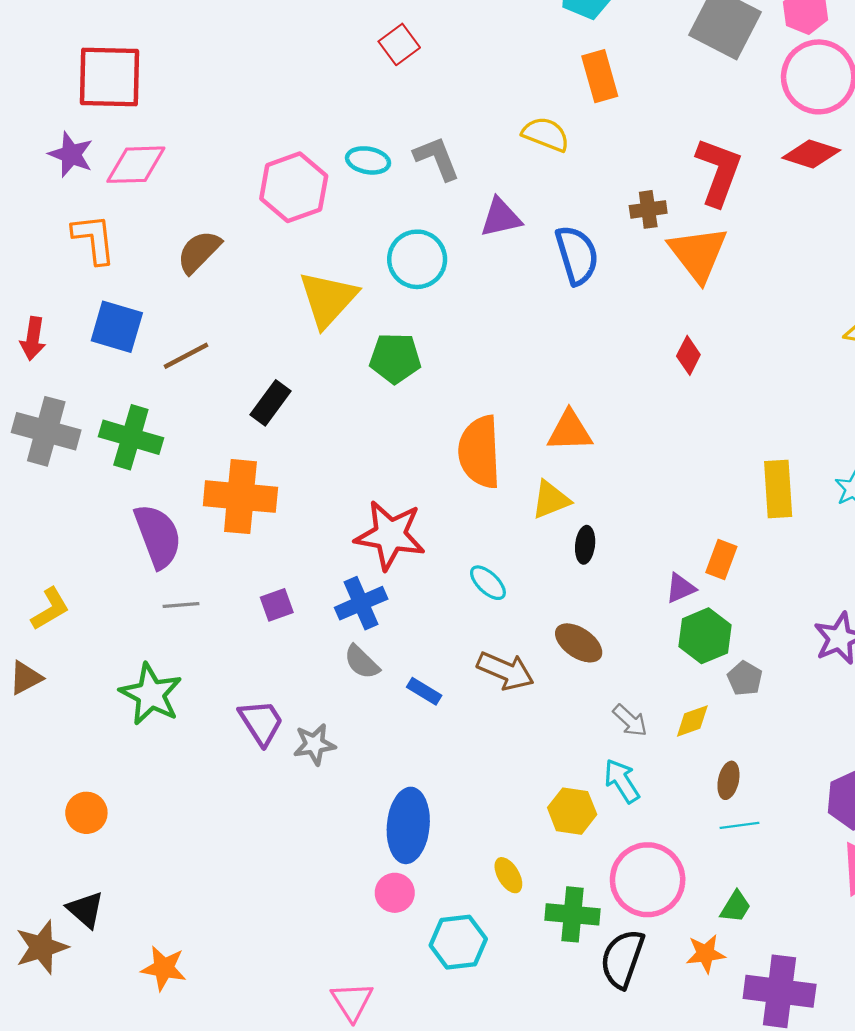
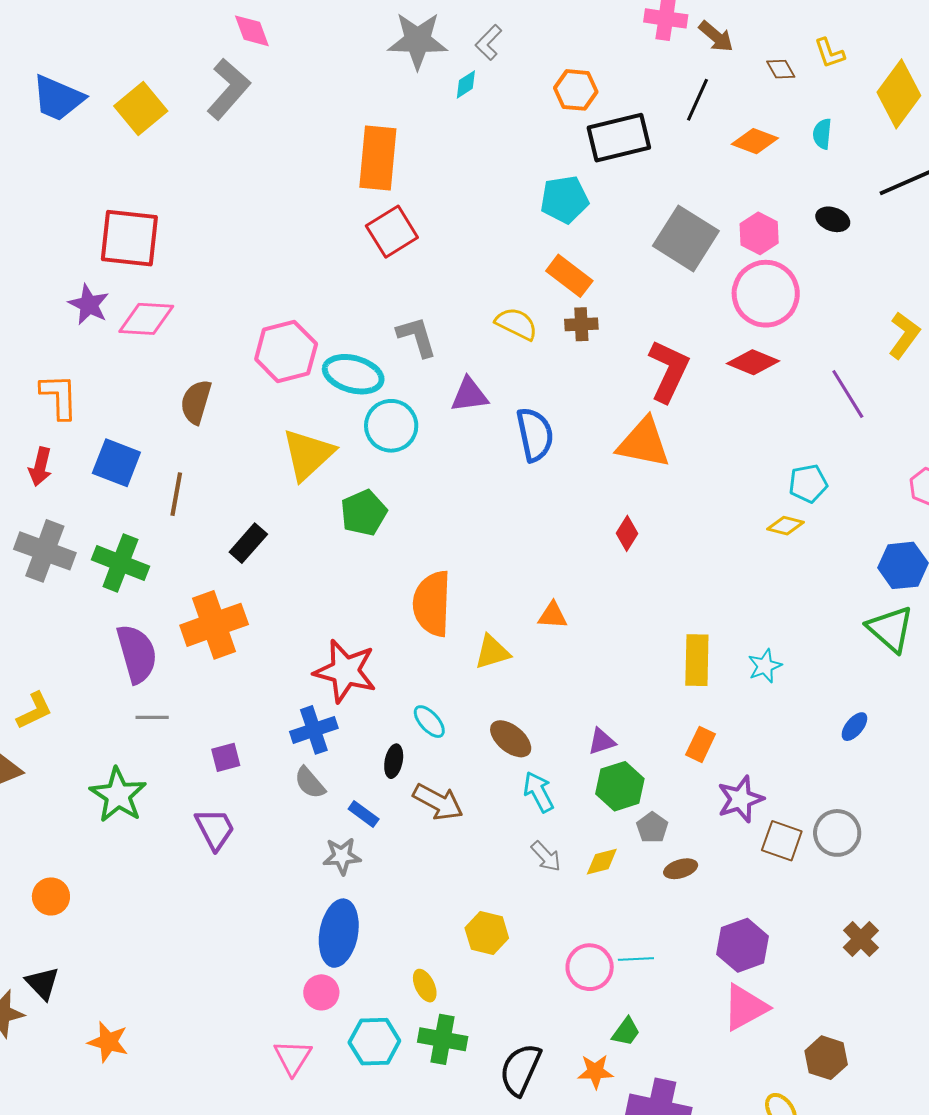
red square: (399, 44) -> (392, 232), size x1.4
orange rectangle: (600, 76) -> (569, 276), turned -42
cyan ellipse: (368, 160) -> (353, 374), moved, size x1.5
brown cross: (648, 209) -> (581, 324), moved
orange L-shape: (94, 239) -> (59, 396), moved
brown semicircle: (199, 252) -> (196, 402), turned -33
orange triangle: (698, 254) -> (644, 443), turned -46
brown line: (186, 356) -> (176, 494), turned -57
green pentagon: (395, 358) -> (364, 513), turned -30
orange triangle: (570, 431) -> (553, 615), moved, size x0.7
orange cross: (240, 497) -> (214, 625), turned -30
black ellipse: (585, 545) -> (394, 761), moved
orange rectangle: (721, 559) -> (701, 744), moved
purple square: (277, 605) -> (226, 757), moved
brown ellipse: (579, 643) -> (511, 739), moved
gray star: (314, 744) -> (342, 856), moved
brown ellipse: (728, 780) -> (681, 869), moved, turned 56
cyan arrow: (622, 781) -> (539, 792), moved
pink circle: (648, 880) -> (590, 967), moved, size x0.7
green cross: (573, 914) -> (443, 1039), moved
pink triangle: (352, 1001) -> (293, 1057), moved

